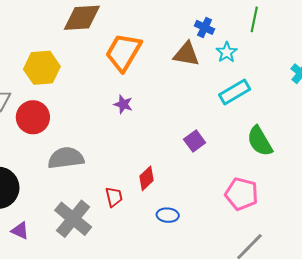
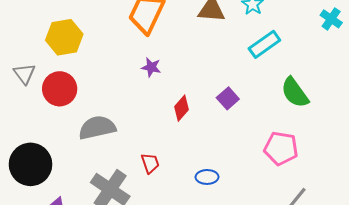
red diamond: (147, 178) -> (182, 108), moved

